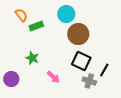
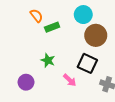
black square: (81, 61) -> (87, 63), moved

